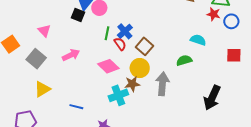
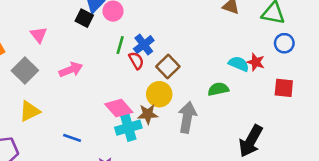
red star: (214, 14) -> (256, 62), moved
pink diamond: (108, 66) -> (119, 108), moved

